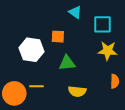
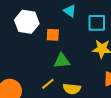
white hexagon: (31, 50) -> (27, 22), moved
yellow line: (37, 86) -> (48, 84), moved, turned -40

